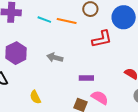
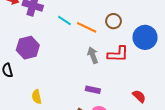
gray arrow: (55, 58) -> (93, 55), moved, turned 42

